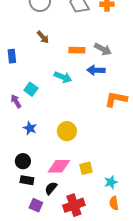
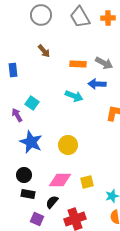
cyan arrow: (63, 77) -> (74, 96), moved
blue star: (30, 128) -> (31, 142), size x1.6

